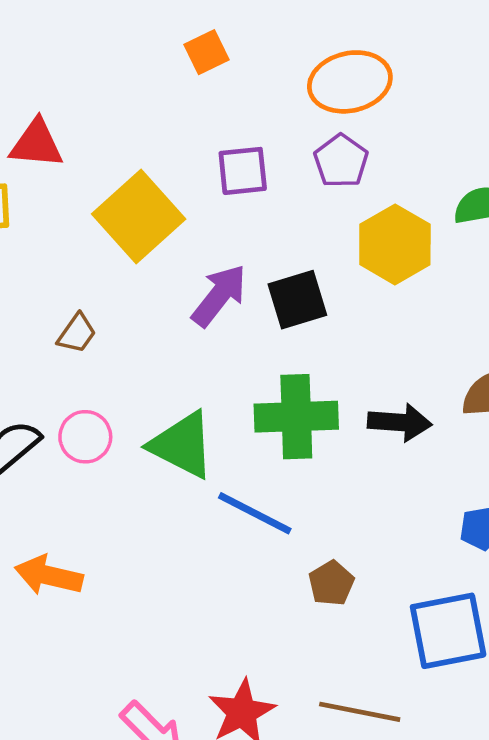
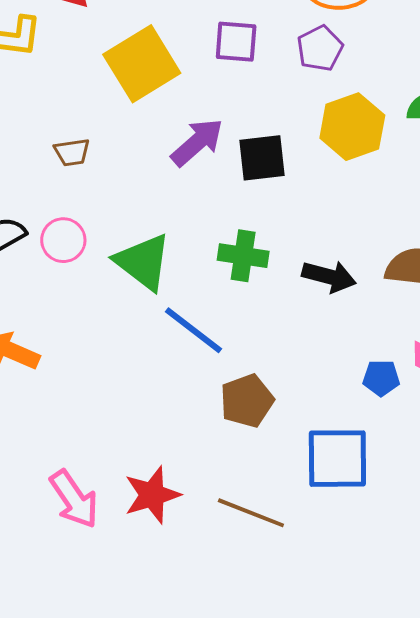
brown trapezoid: (77, 333) -> (72, 152), turned 36
green cross: (296, 417) -> (243, 256), size x0.7
brown pentagon: (331, 583) -> (247, 401), size x1.4

